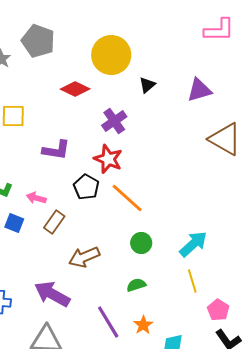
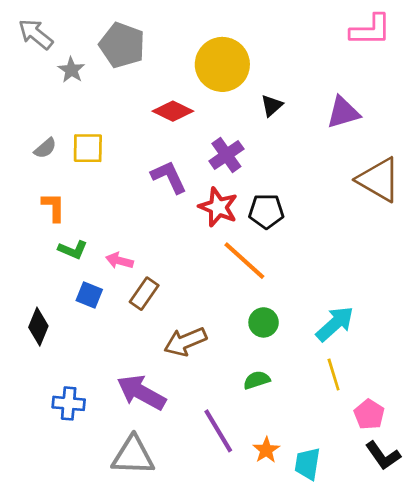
purple L-shape: (56, 150) -> (169, 177), moved, turned -124
black pentagon: (86, 187) -> (266, 211), moved, turned -30
orange star: (143, 325) -> (266, 450), moved

